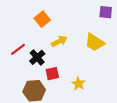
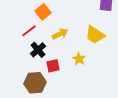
red line: (18, 49) -> (29, 31), moved
yellow star: (79, 84) -> (79, 59), moved

